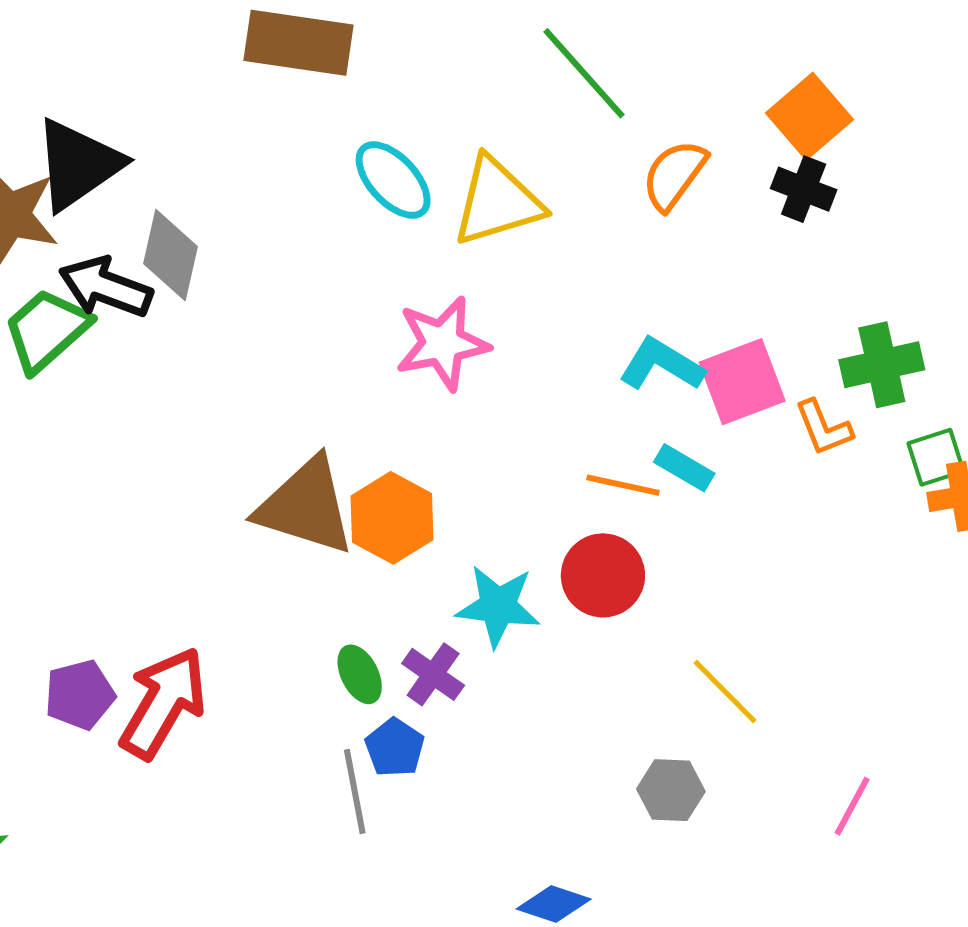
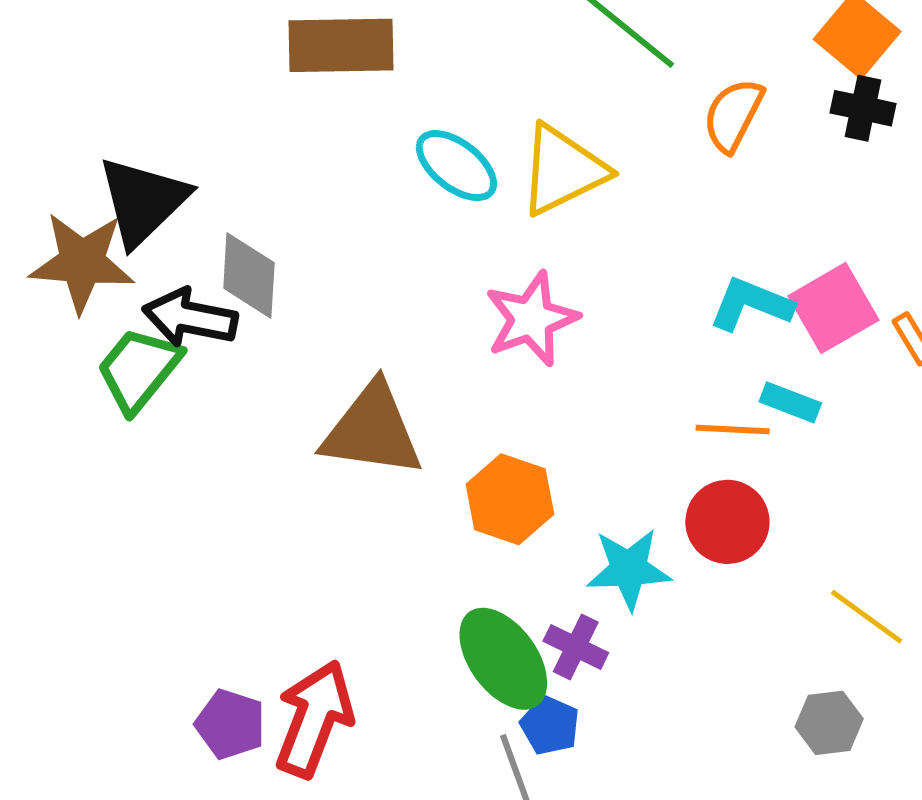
brown triangle: (306, 506) -> (372, 430), moved
green ellipse: (360, 674) -> (503, 659), size x1.8
purple pentagon: (80, 695) -> (230, 724), turned -30

